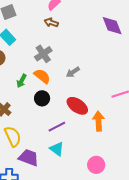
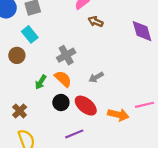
brown arrow: (51, 23) -> (96, 22), moved
red ellipse: (77, 106) -> (86, 106), moved
orange arrow: (98, 121) -> (118, 115), moved, turned 102

